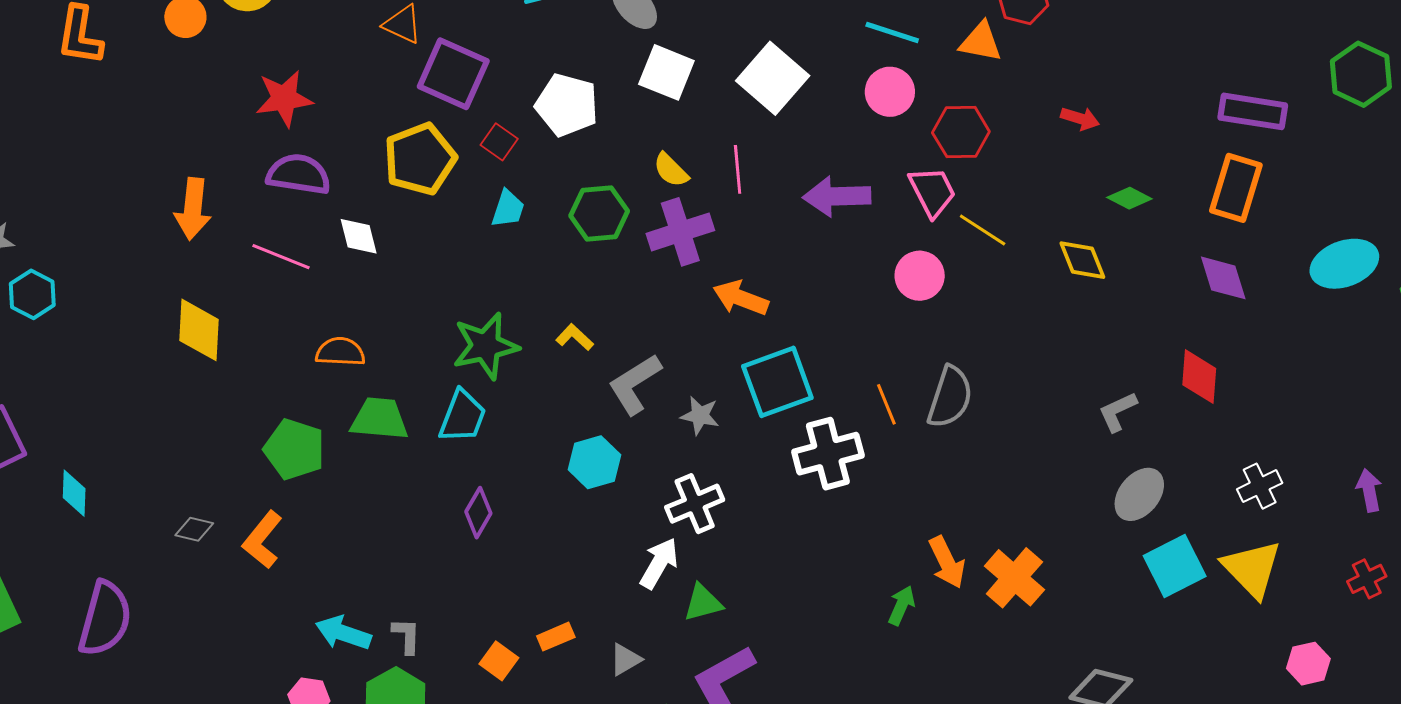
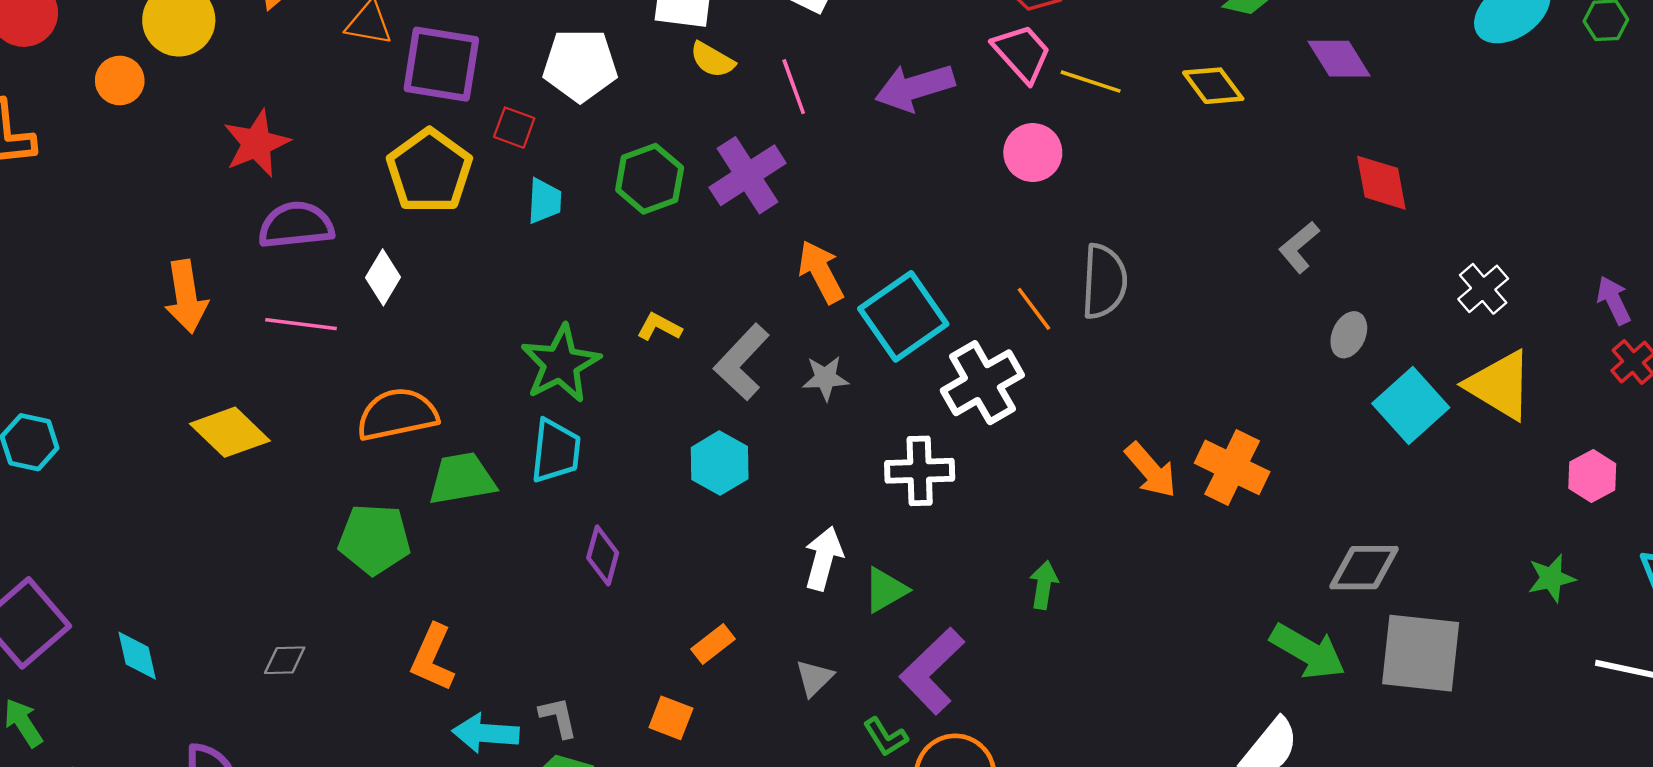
yellow semicircle: (671, 170) -> (712, 60), moved
white diamond: (359, 236) -> (383, 277), turned 60
purple diamond: (1223, 278) -> (1339, 59), moved
orange arrow: (741, 298) -> (821, 272), moved, turned 56
yellow diamond: (199, 330) -> (230, 432), turned -34
orange semicircle: (340, 352) -> (397, 414), size x1.4
purple arrow: (1369, 490) -> (1614, 300), moved
gray ellipse: (1139, 494) -> (1349, 335), size x0.7
white cross: (695, 504) -> (920, 471), moved, turned 36
orange L-shape: (262, 540) -> (433, 658), moved
green arrow: (902, 605) -> (1044, 585), moved
orange rectangle: (556, 637) -> (713, 644), moved

